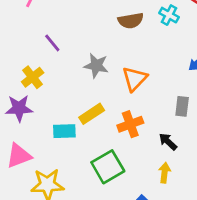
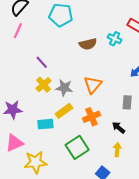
purple line: (52, 43) -> (42, 62), moved
gray star: (96, 66) -> (64, 88), moved
yellow cross: (33, 77) -> (43, 85), moved

